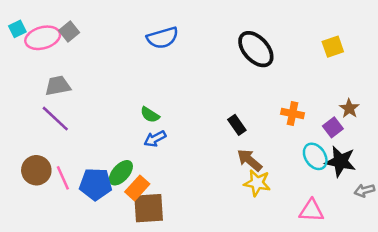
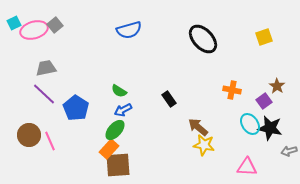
black rectangle: (237, 125) -> (169, 99), moved
green ellipse: (121, 173) -> (115, 130), moved
blue pentagon: (96, 184) -> (76, 108), moved, turned 30

